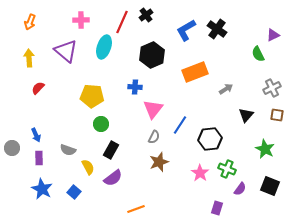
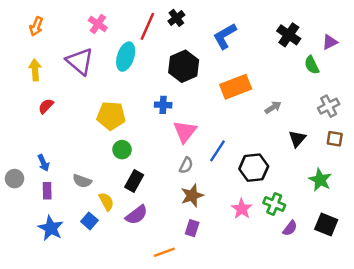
pink cross: (81, 20) -> (98, 24), turned 35
black cross: (217, 29) -> (289, 35), moved
blue square: (74, 192) -> (89, 221), moved
purple rectangle: (217, 208) -> (192, 228), moved

